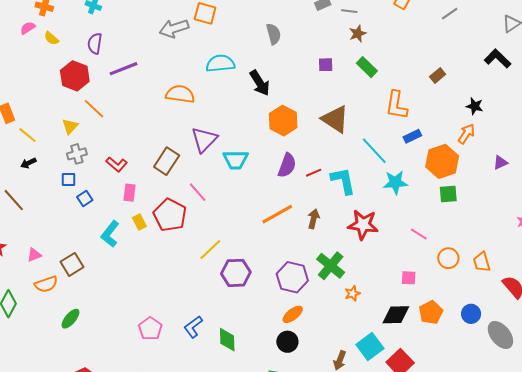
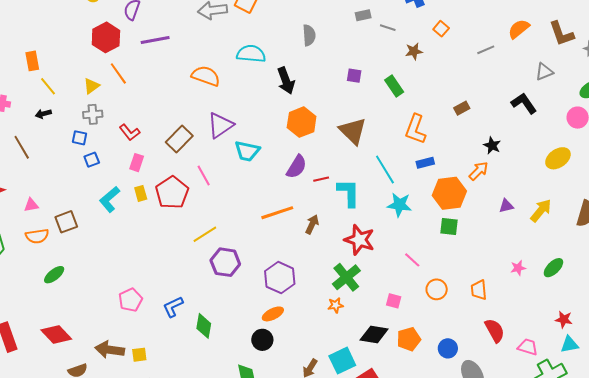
brown star: (358, 34) -> (414, 51), moved
orange trapezoid: (482, 262) -> (479, 290), moved
green cross: (331, 266) -> (346, 277), moved

